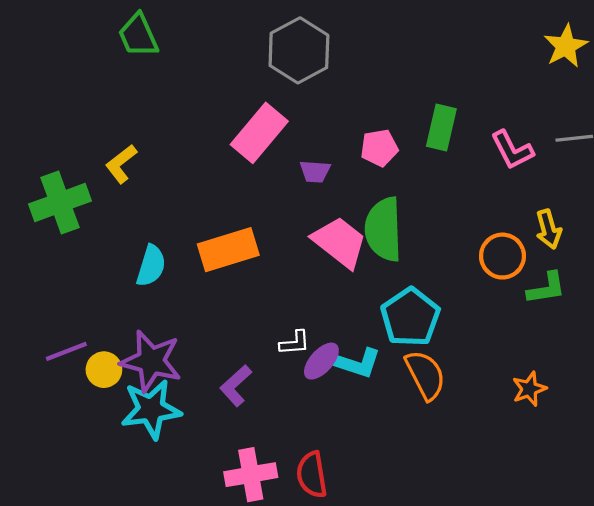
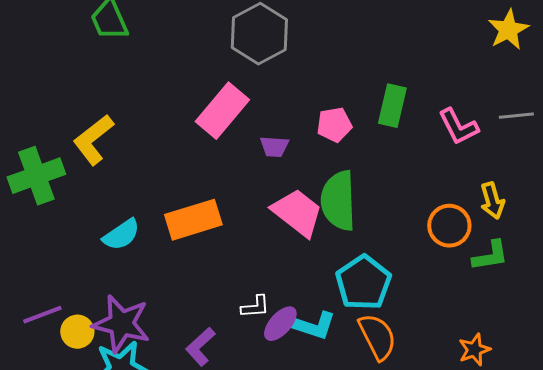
yellow L-shape: (121, 164) -> (93, 140), size x1.4
cyan semicircle: (151, 266) -> (121, 235), turned 39

